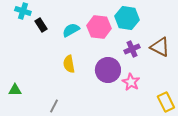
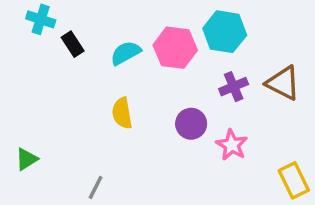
purple circle: (108, 70) -> (191, 124), size x0.7
green triangle: (15, 90) -> (27, 159), turned -32

